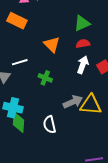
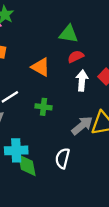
green triangle: (82, 23) -> (68, 34), turned 48
white semicircle: (49, 125) -> (63, 158), turned 42

